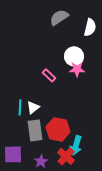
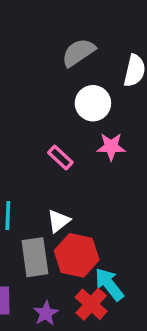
white circle: (74, 56) -> (93, 103), moved
white triangle: (33, 107) -> (59, 221), moved
cyan arrow: (76, 145) -> (109, 284), turned 126

